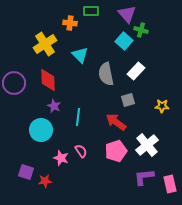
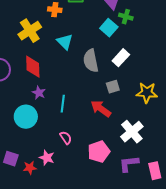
yellow star: (162, 106) -> (147, 93), size x1.5
pink pentagon: (116, 151) -> (99, 152), moved
pink star: (61, 158) -> (47, 158), moved

